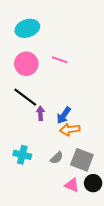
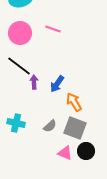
orange arrow: (70, 129) -> (74, 102), moved, turned 66

